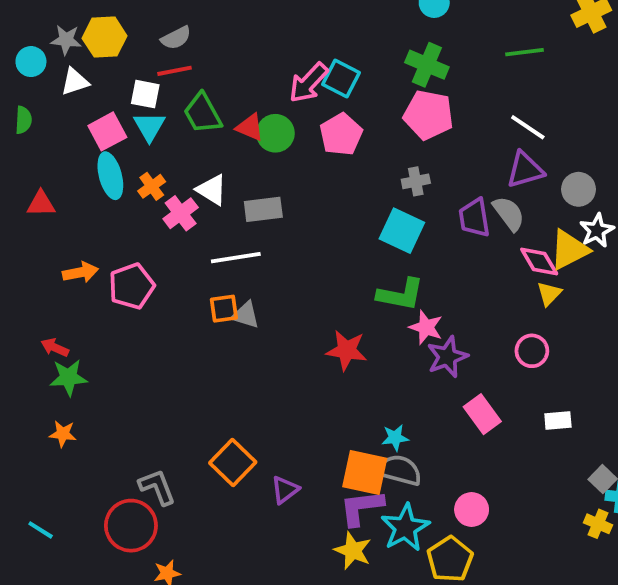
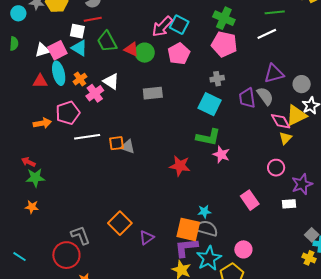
white triangle: (75, 82) -> (42, 50), moved
cyan triangle: (149, 127) -> (79, 48), turned -30
white line: (528, 127) -> (267, 34), moved, turned -60
red triangle: (41, 204) -> (40, 81), moved
gray rectangle: (263, 209) -> (153, 93), moved
white line: (236, 258) -> (87, 137), moved
pink pentagon: (132, 286) -> (68, 113), moved
purple star: (447, 357) -> (302, 184), moved

